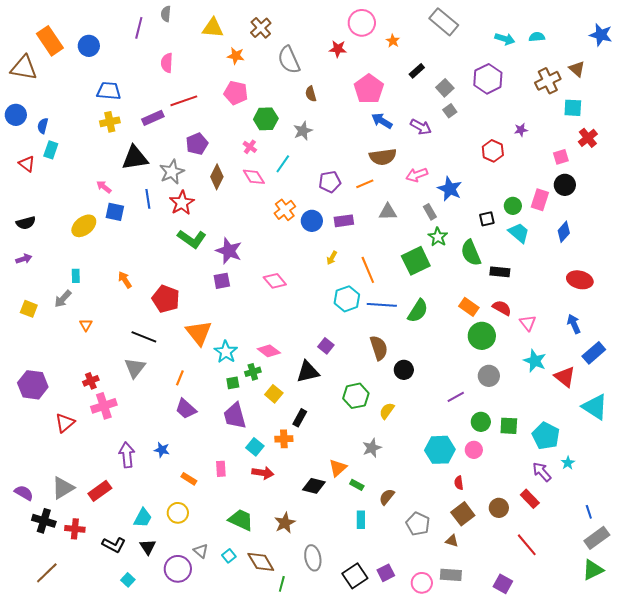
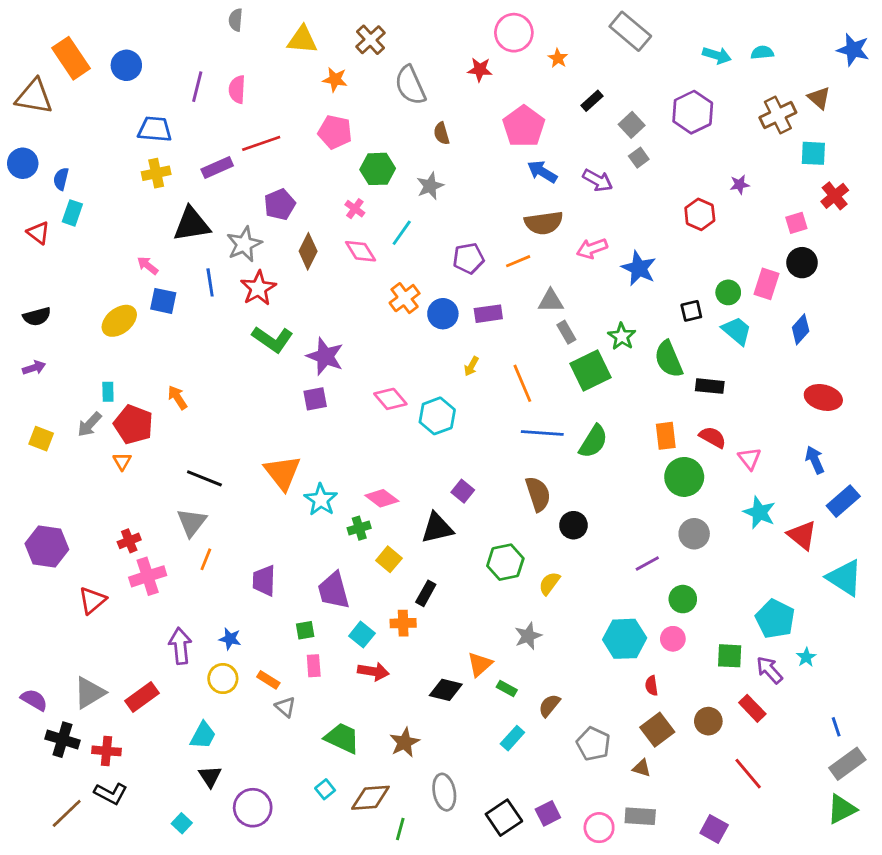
purple line: (139, 28) -> (197, 87), moved
gray rectangle: (430, 212) -> (566, 332), moved
red pentagon: (166, 299) -> (133, 424), moved
cyan hexagon: (347, 299) -> (437, 416), moved
orange rectangle: (469, 307) -> (666, 436), turned 48
orange line: (180, 378) -> (206, 559), moved
green square: (233, 383) -> (305, 630), moved
purple trapezoid: (186, 409) -> (264, 581), turned 50
green square: (509, 426) -> (730, 656), moved
yellow circle: (178, 513) -> (223, 679), moved
cyan rectangle: (361, 520) -> (512, 738), turned 42
black L-shape: (114, 545) -> (111, 794), moved
gray triangle: (201, 551) -> (285, 707), moved
brown diamond: (261, 562) -> (370, 798), turned -64

